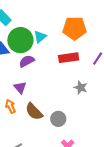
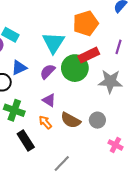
cyan triangle: (40, 37) -> (53, 43), size x1.6
green circle: (20, 40) -> (75, 68), moved
gray star: (81, 88) -> (110, 81), size x1.6

